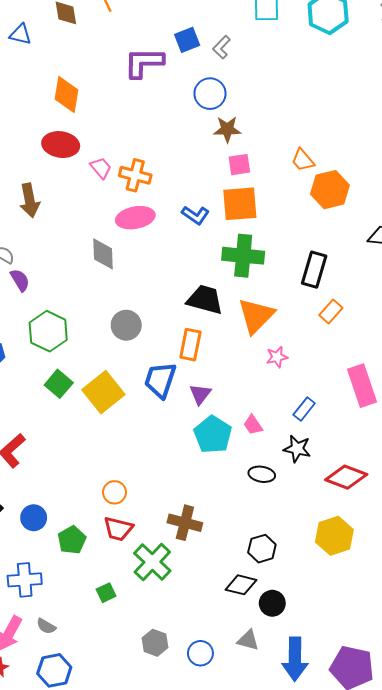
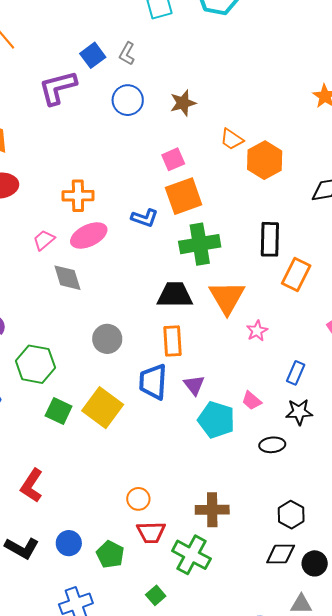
brown star: (227, 129) -> (183, 103), moved
pink trapezoid: (101, 168) -> (44, 240), moved, turned -75
orange rectangle: (331, 311) -> (296, 274), size x1.4

